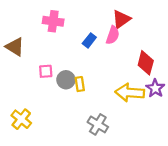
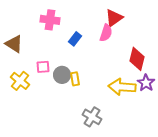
blue rectangle: (89, 40) -> (75, 39), moved
yellow cross: (21, 119) -> (20, 81), moved

